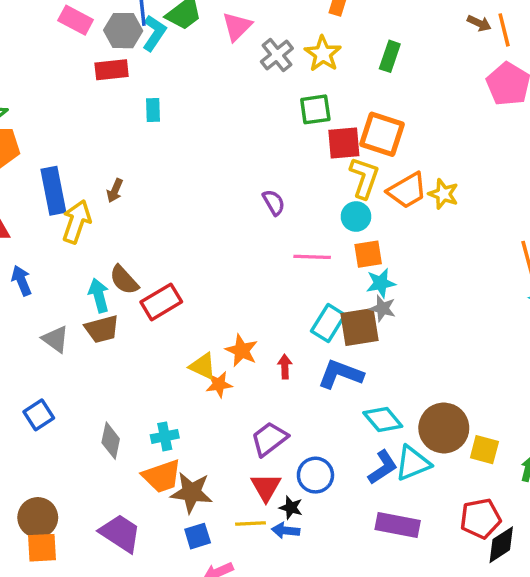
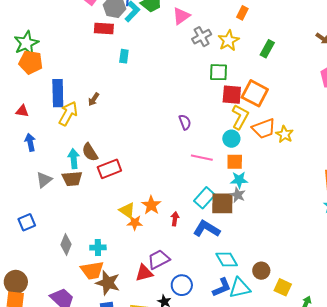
gray triangle: (55, 339) -> (44, 180), turned 36
brown circle: (444, 428) -> (261, 271), size x0.6
red triangle: (266, 487) -> (144, 273), moved, turned 36

